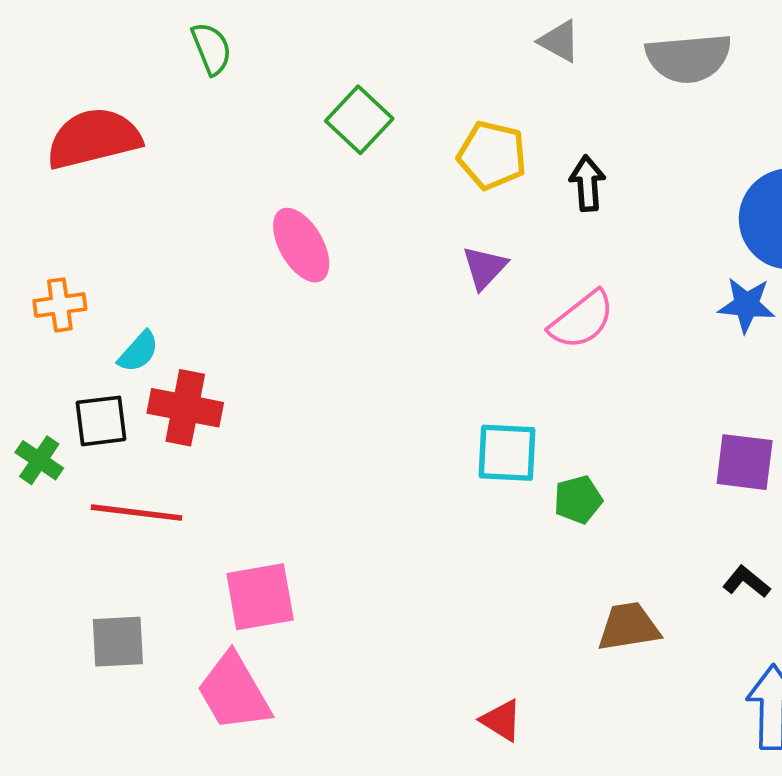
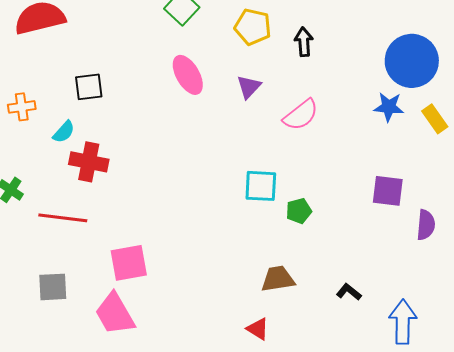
pink ellipse: (301, 245) -> (188, 75), moved
black square: (101, 421) -> (89, 87), moved
black L-shape: (746, 582) -> (349, 292), moved
brown trapezoid: (629, 627) -> (278, 279), moved

